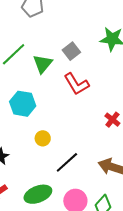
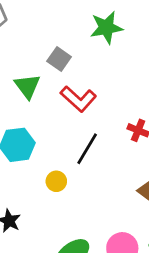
black line: (67, 162) -> (87, 149), moved

